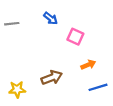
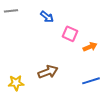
gray line: (12, 24) -> (11, 11), moved
orange arrow: (88, 65) -> (90, 47), moved

